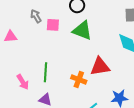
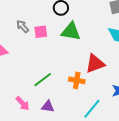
green line: (45, 72) -> (43, 80), turned 60
pink arrow: (23, 82) -> (23, 103), moved

